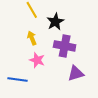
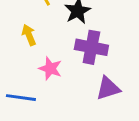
yellow arrow: (32, 38) -> (29, 35), moved

